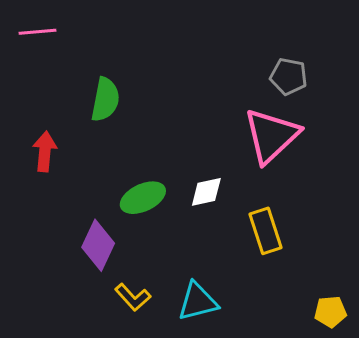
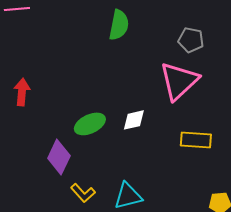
green semicircle: (105, 100) -> (119, 25), moved
yellow rectangle: (265, 231) -> (196, 140), moved, turned -68

